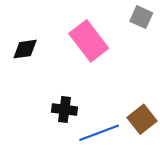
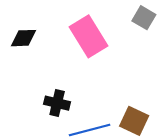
brown square: (142, 119) -> (134, 121), turned -32

